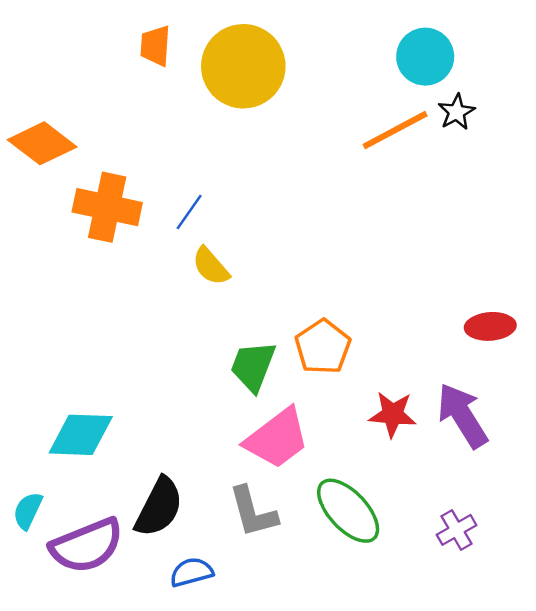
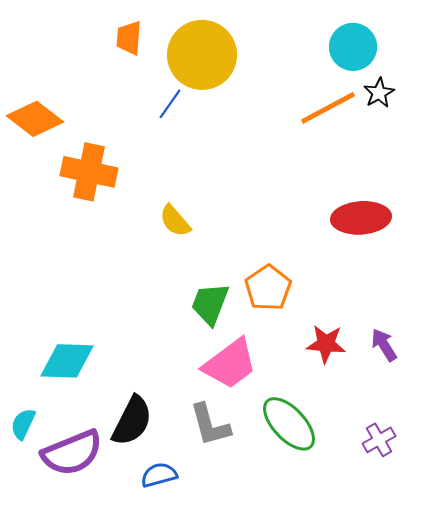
blue line: (189, 212) -> (170, 104), moved
red ellipse: (490, 326) -> (361, 218), moved, size x1.4
purple arrow: (463, 416) -> (384, 345), size x0.6

